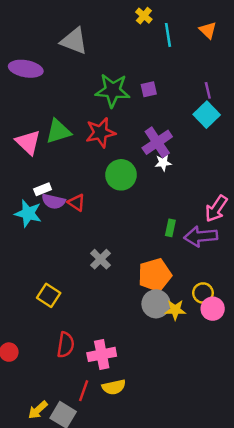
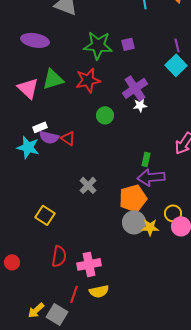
purple ellipse: (26, 69) -> (35, 40), moved
green circle: (121, 175) -> (105, 115), size x0.7
purple arrow: (201, 236) -> (151, 177), moved

